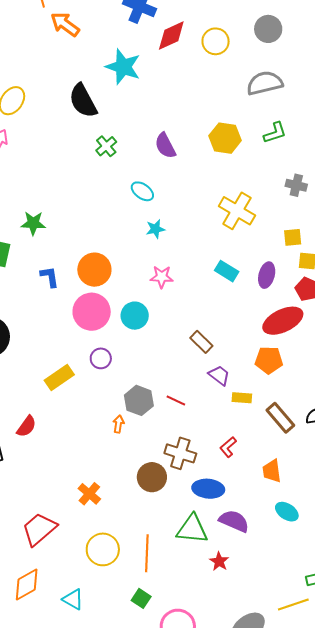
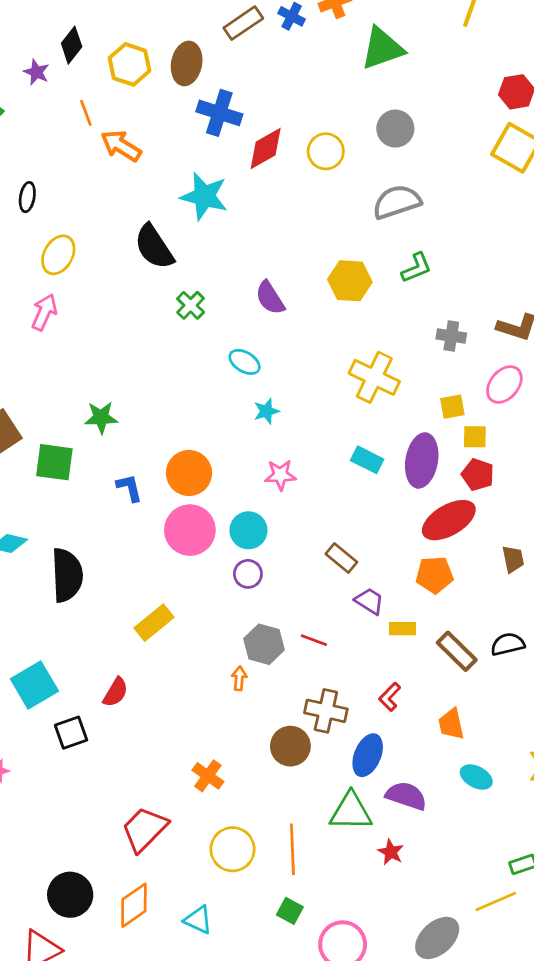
purple ellipse: (267, 275) -> (422, 460), size x1.5
purple circle: (101, 358) -> (248, 574), moved
blue ellipse: (208, 489) -> (368, 755), turned -68

